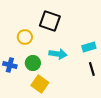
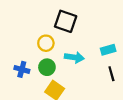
yellow circle: (25, 37) -> (46, 43), moved

